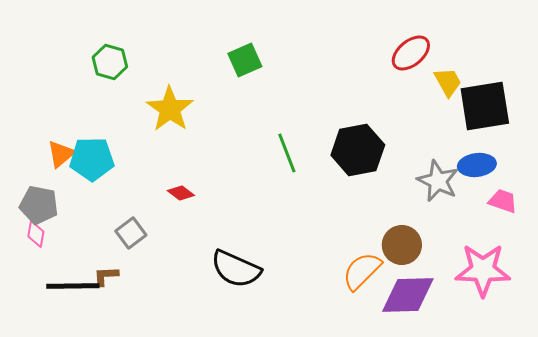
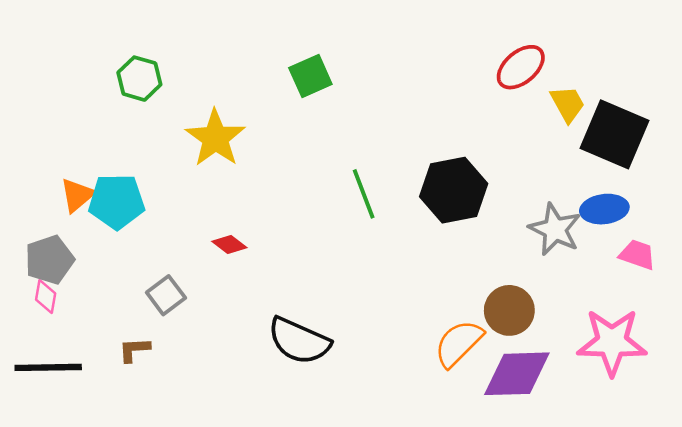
black square: (485, 106) -> (614, 134), turned 32
gray pentagon: (39, 205) -> (49, 260), turned -30
black line: (73, 286) -> (48, 367), moved

